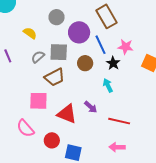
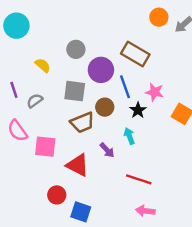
brown rectangle: (107, 16) -> (135, 54), turned -35
gray semicircle: (38, 57) -> (35, 101), moved
brown trapezoid: (55, 77) -> (82, 122), moved
purple arrow: (91, 107) -> (107, 150), moved
pink semicircle: (25, 128) -> (18, 131), moved
pink arrow: (117, 147) -> (145, 211), moved

